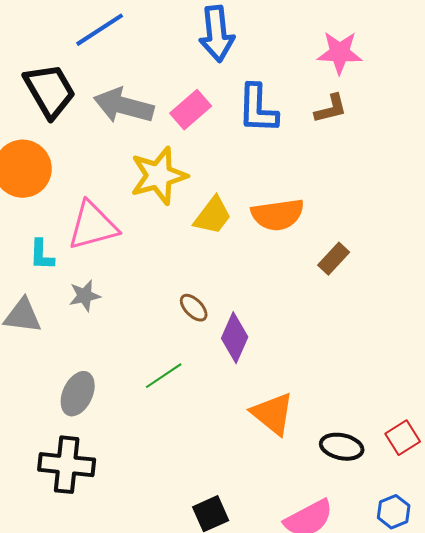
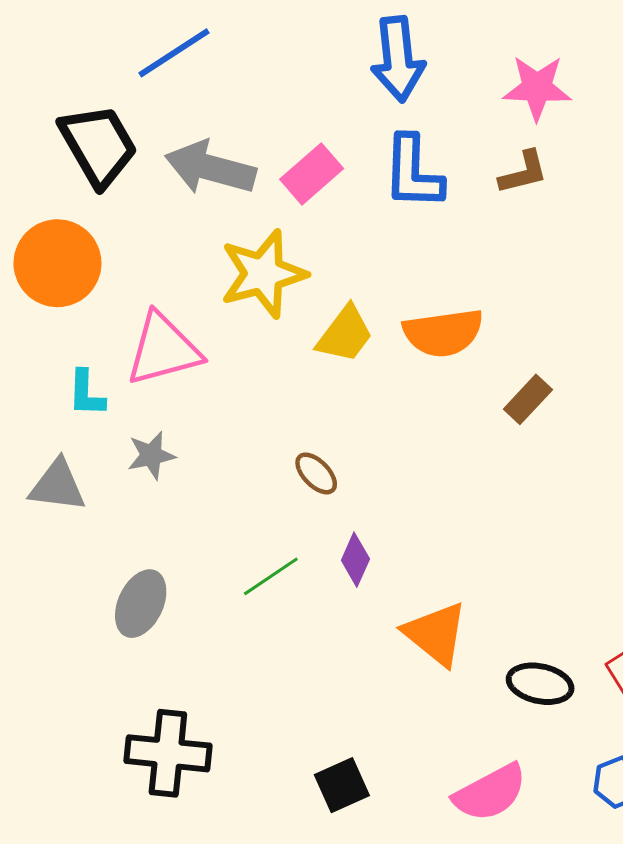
blue arrow: (217, 34) -> (398, 59), moved
purple diamond: (235, 338) -> (355, 560), moved, size x0.7
black cross: (67, 465) -> (168, 753), moved

